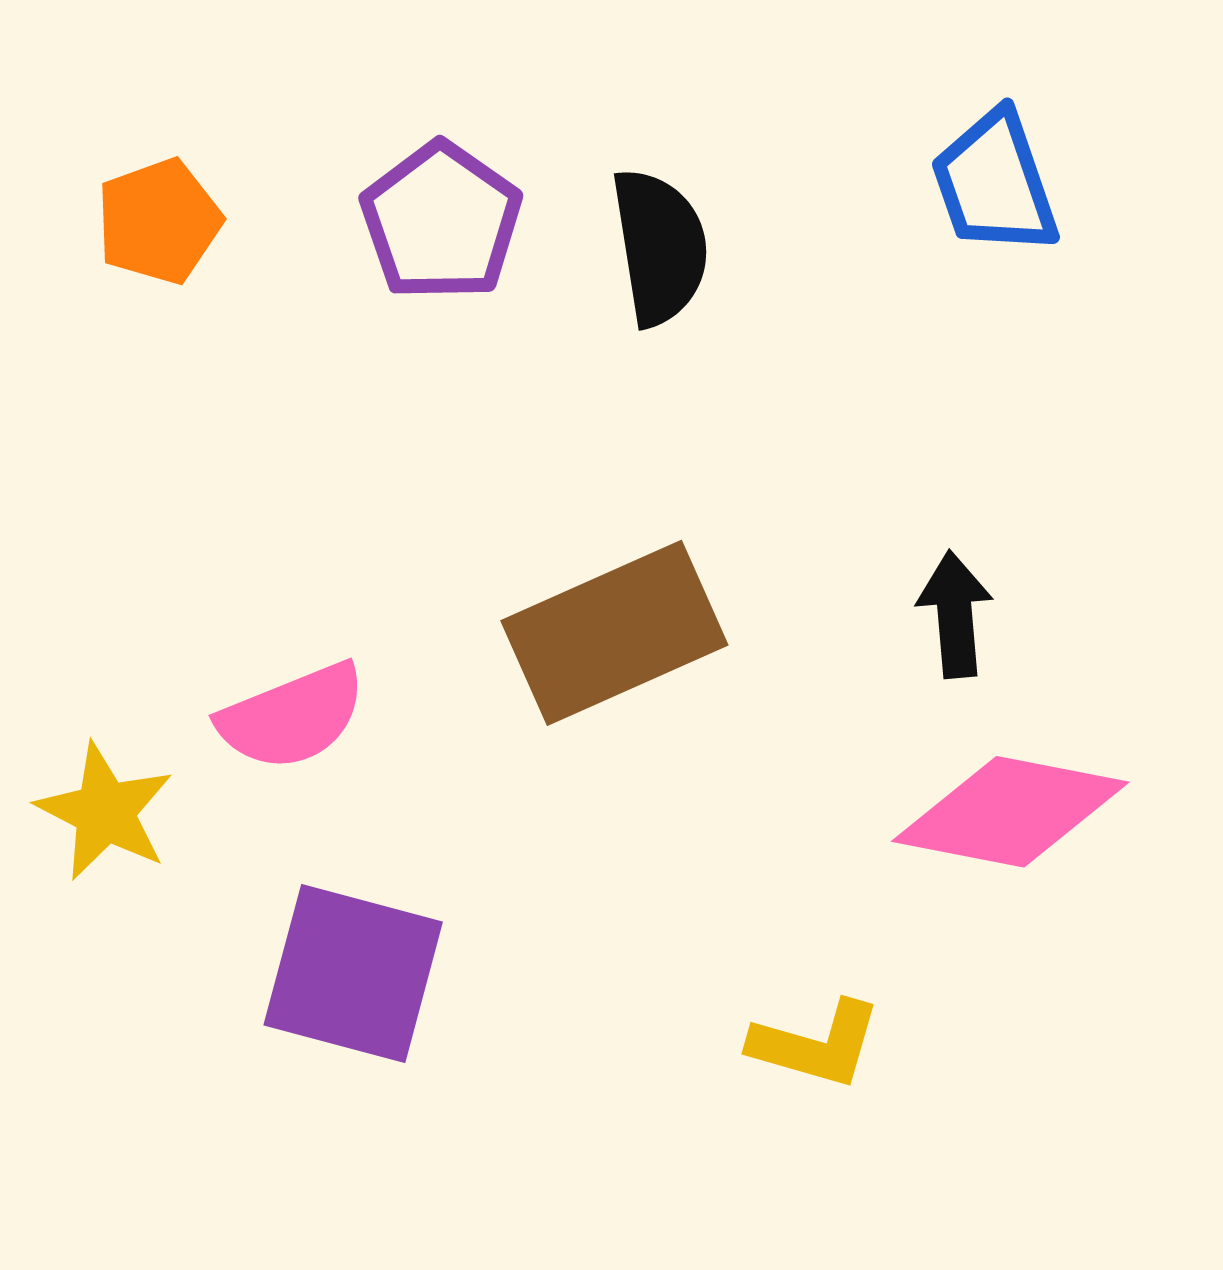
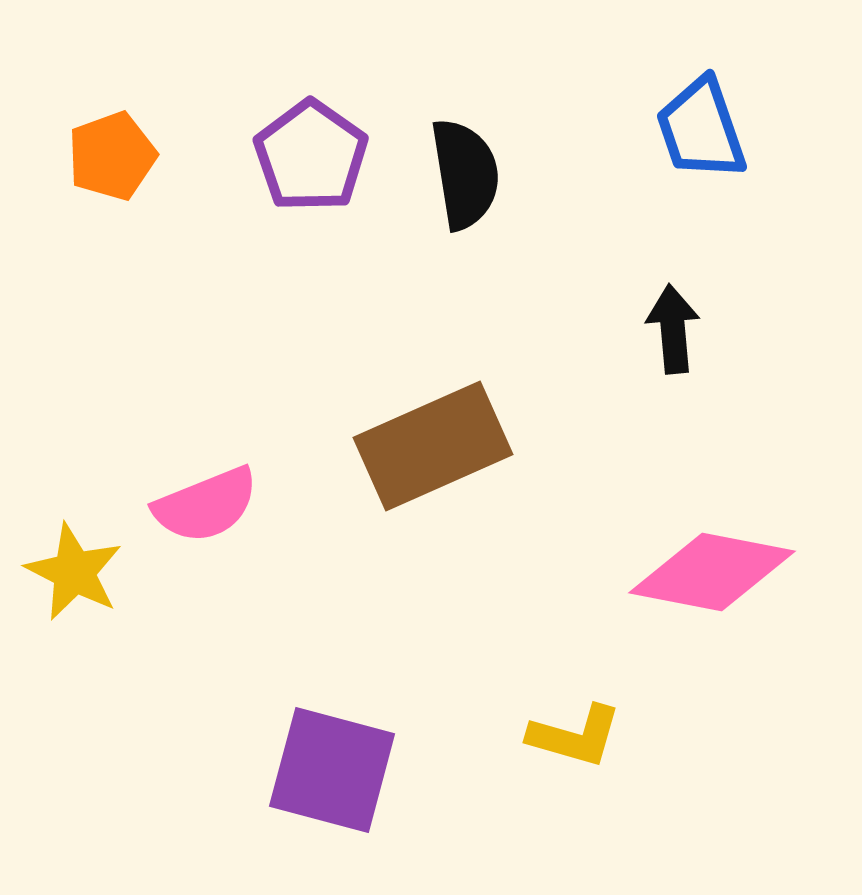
black arrow: (955, 614) -> (673, 329), moved
purple square: (353, 973) -> (332, 770), moved

